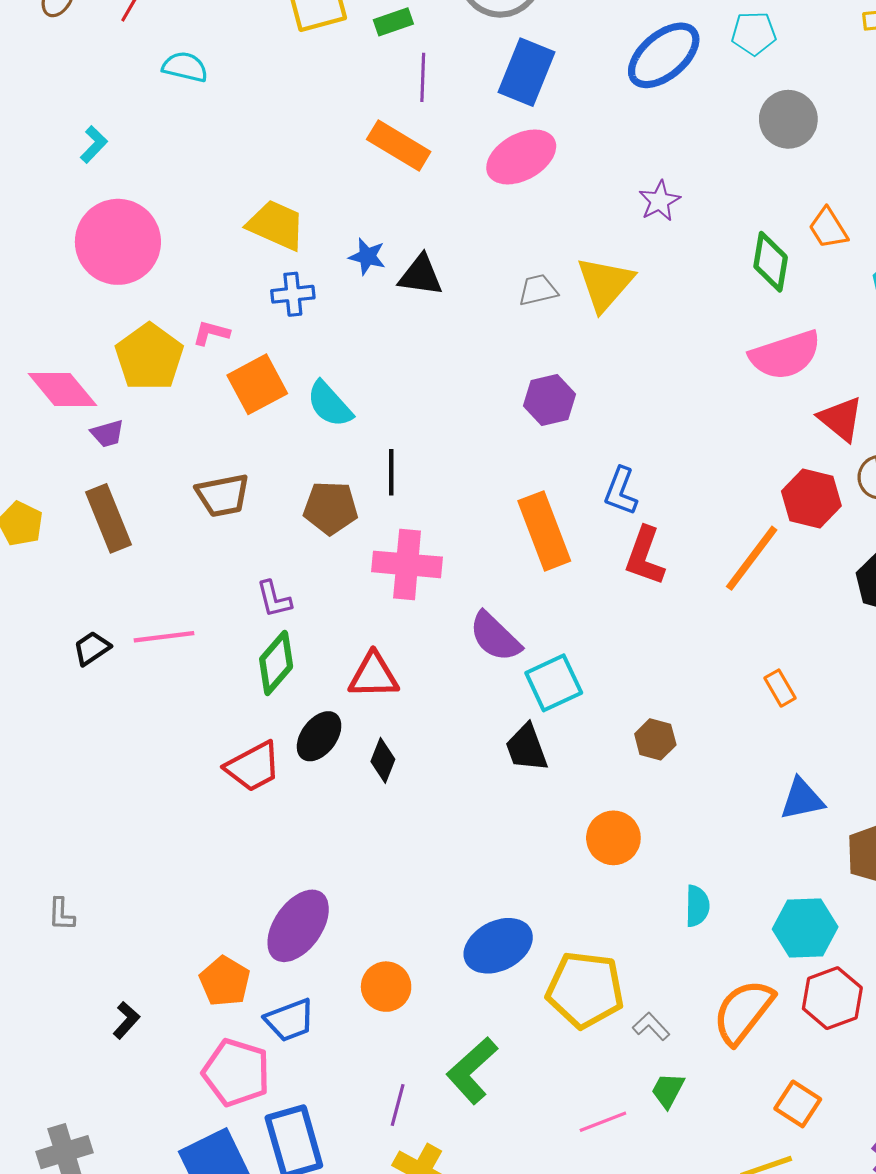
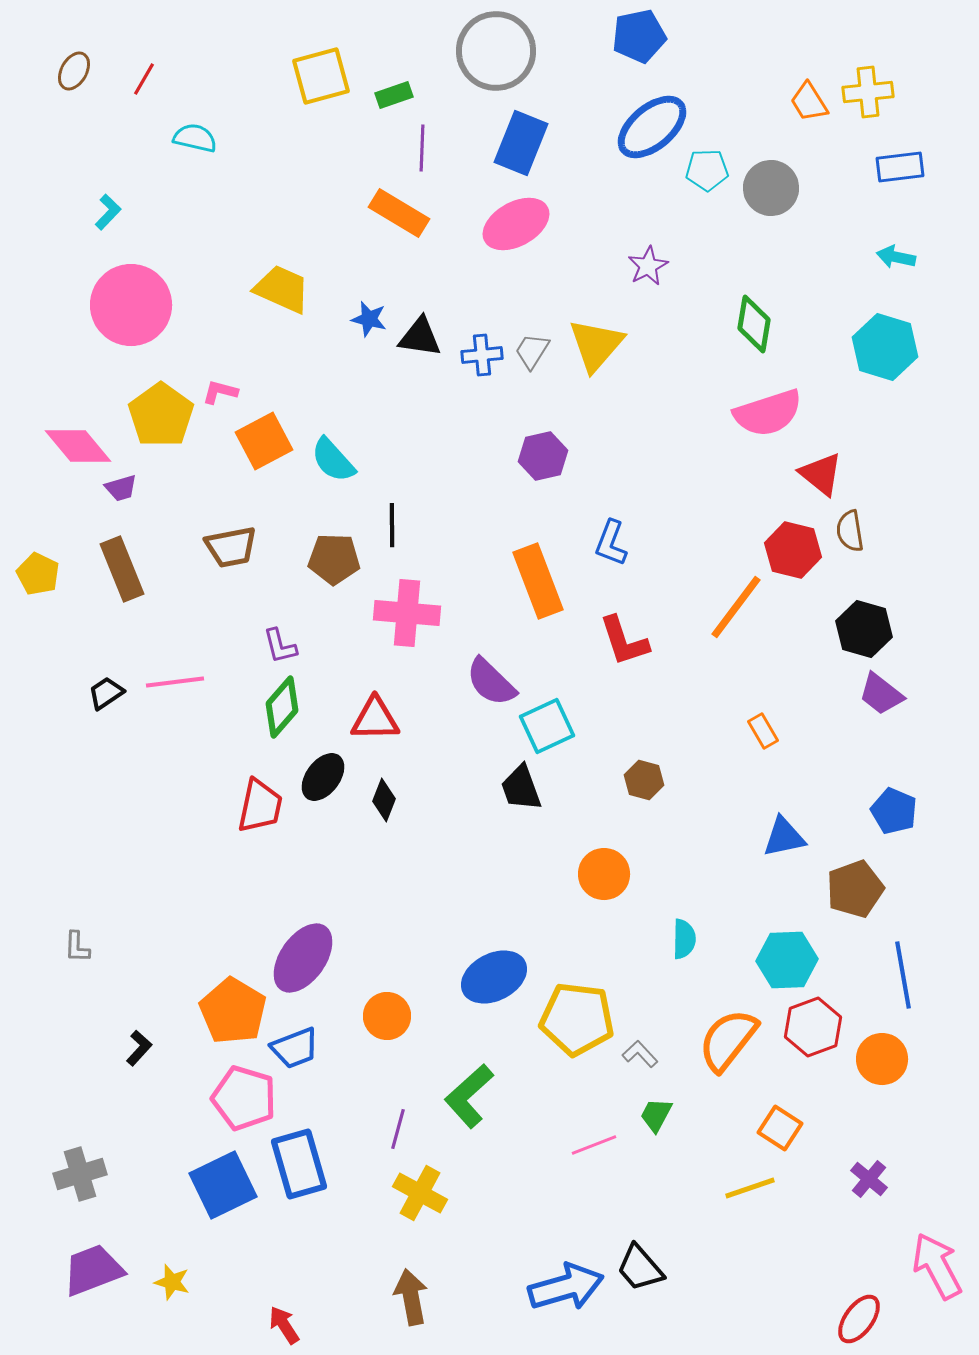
cyan pentagon: (754, 33) -> (707, 170), moved
orange trapezoid: (828, 228) -> (809, 102), moved
gray trapezoid: (538, 290) -> (532, 351), turned -45
blue cross: (293, 294) -> (482, 355), moved
red L-shape: (645, 556) -> (624, 641), moved, turned -38
red trapezoid: (253, 767) -> (260, 806), turned -50
orange pentagon: (225, 981) -> (233, 1011), size x1.4

